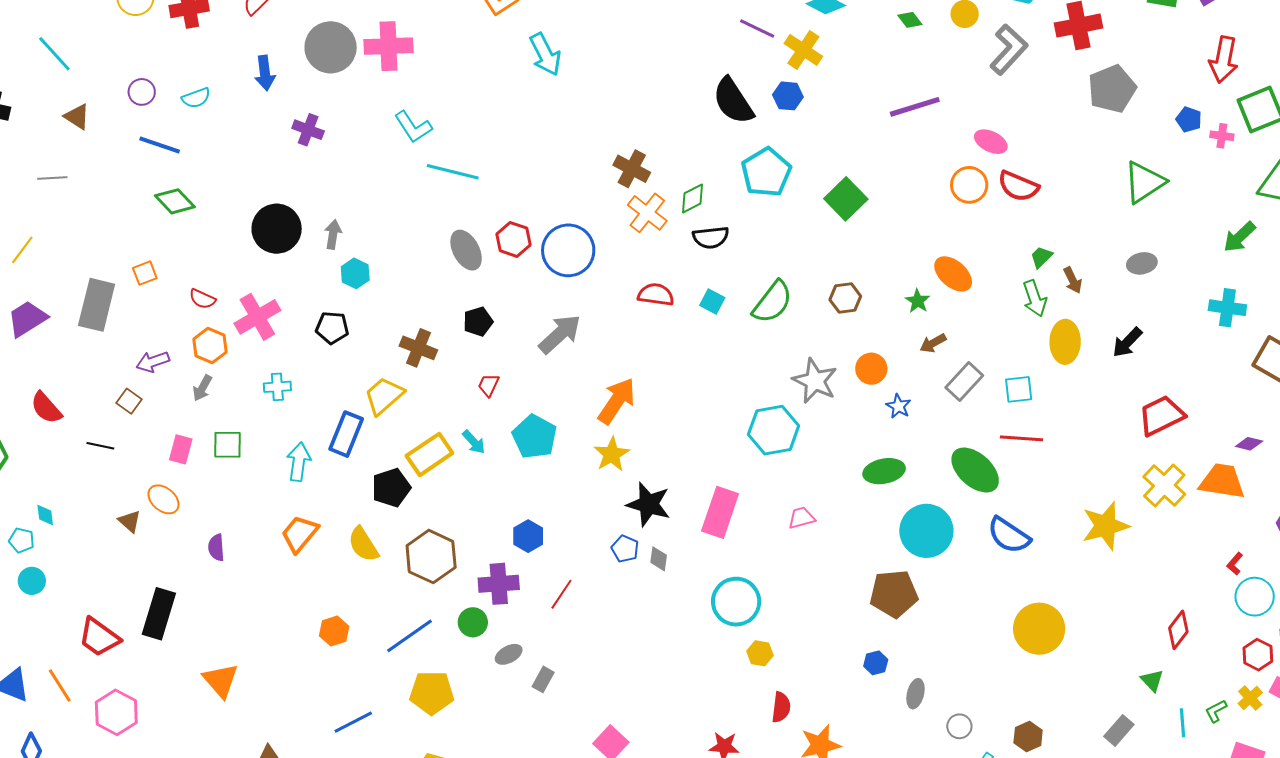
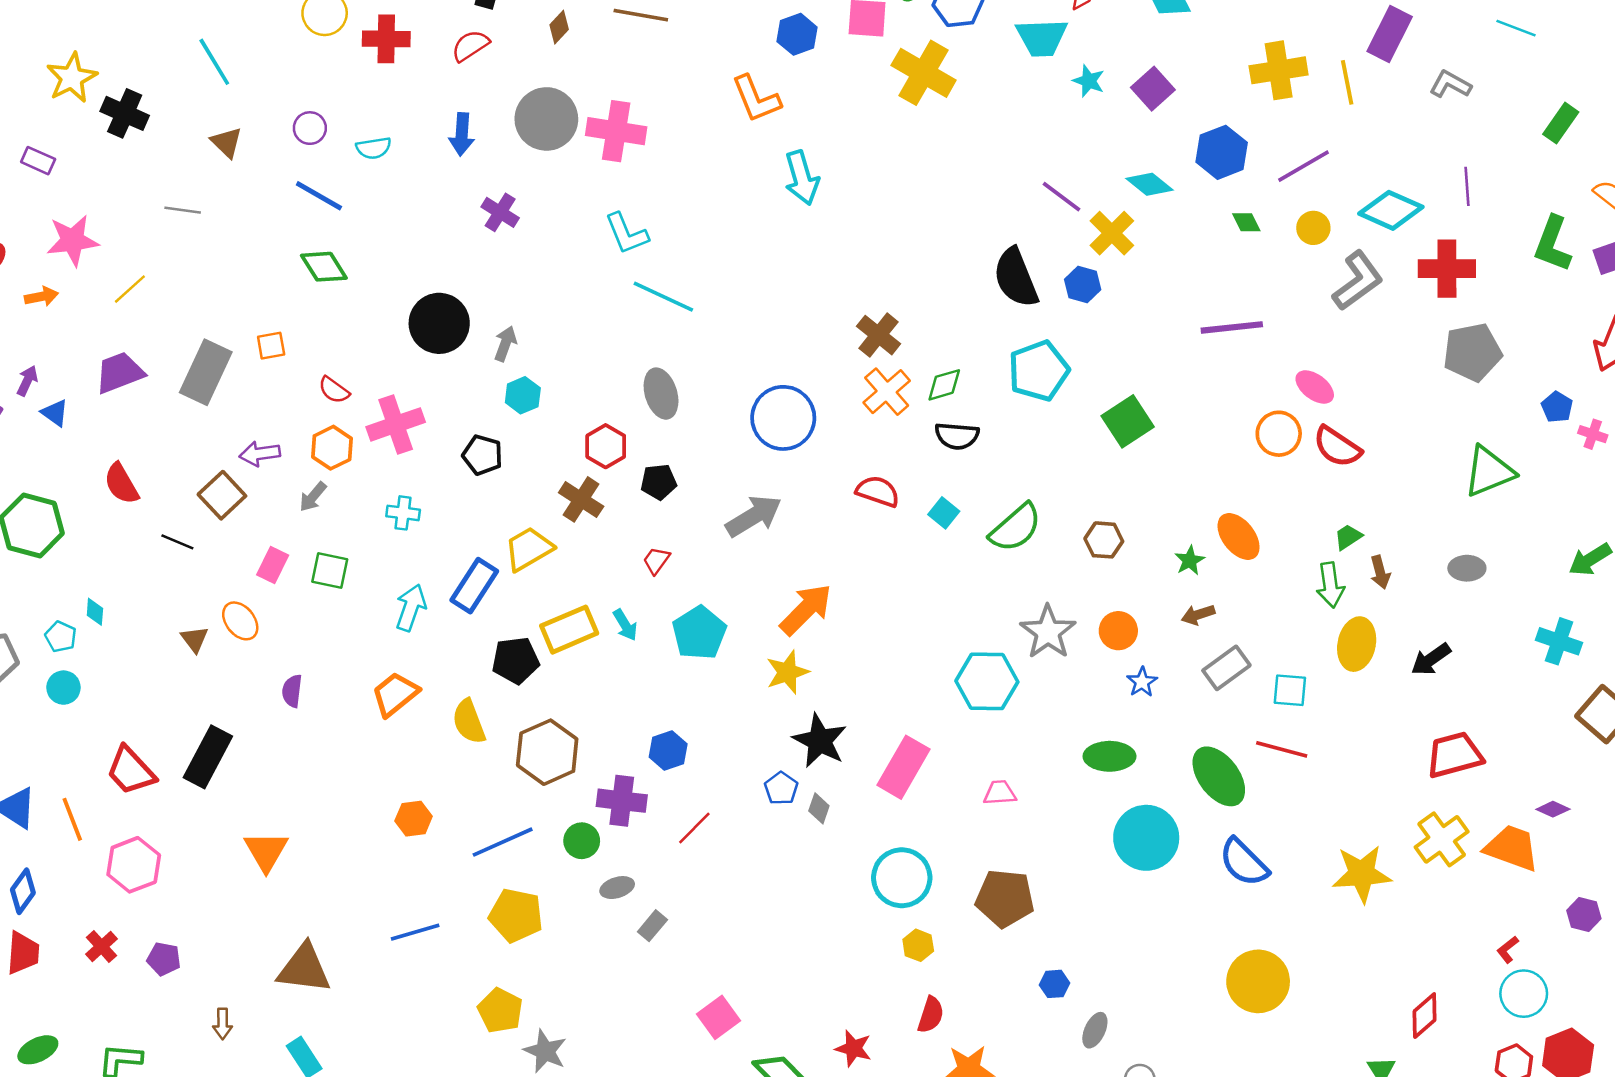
red hexagon: (514, 239) -> (606, 446), moved
brown square: (129, 401) -> (222, 495), size x1.5
brown pentagon: (894, 594) -> (1005, 898), moved

